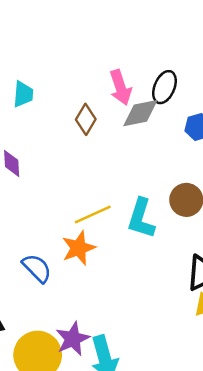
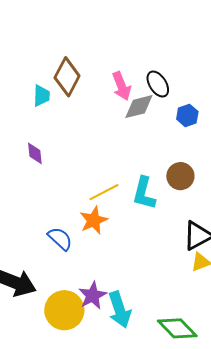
black ellipse: (165, 87) -> (158, 84), turned -52
brown diamond: (86, 119) -> (67, 77), moved, size x1.5

